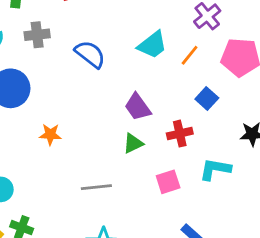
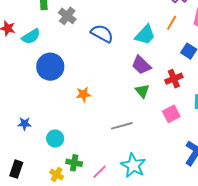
gray cross: (37, 35) -> (67, 16), moved, turned -36
cyan trapezoid: (152, 45) -> (145, 35), moved
green triangle: (133, 143) -> (142, 91), turned -35

